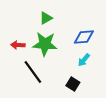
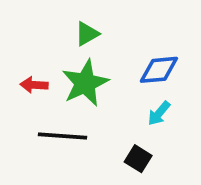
green star: (45, 44) -> (85, 83), turned -30
black line: (33, 72) -> (62, 136), turned -50

